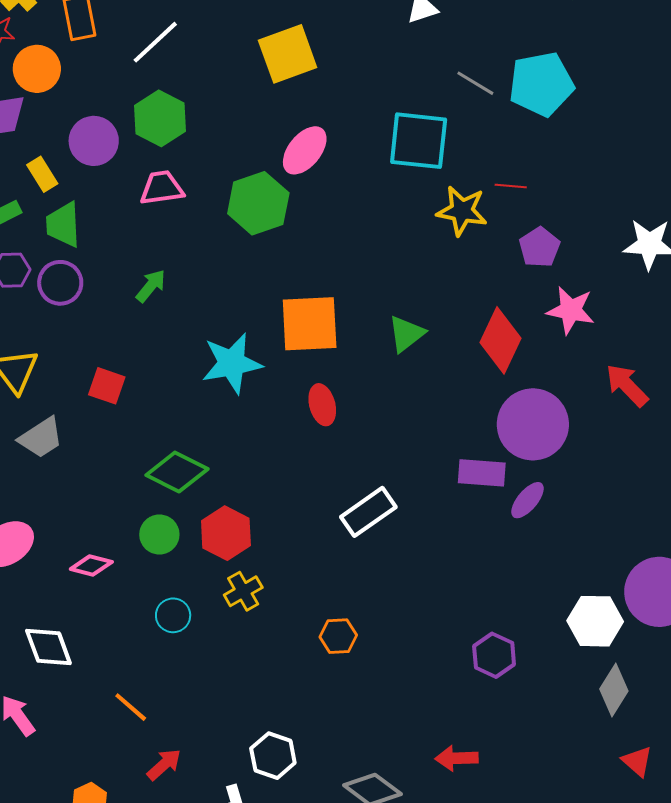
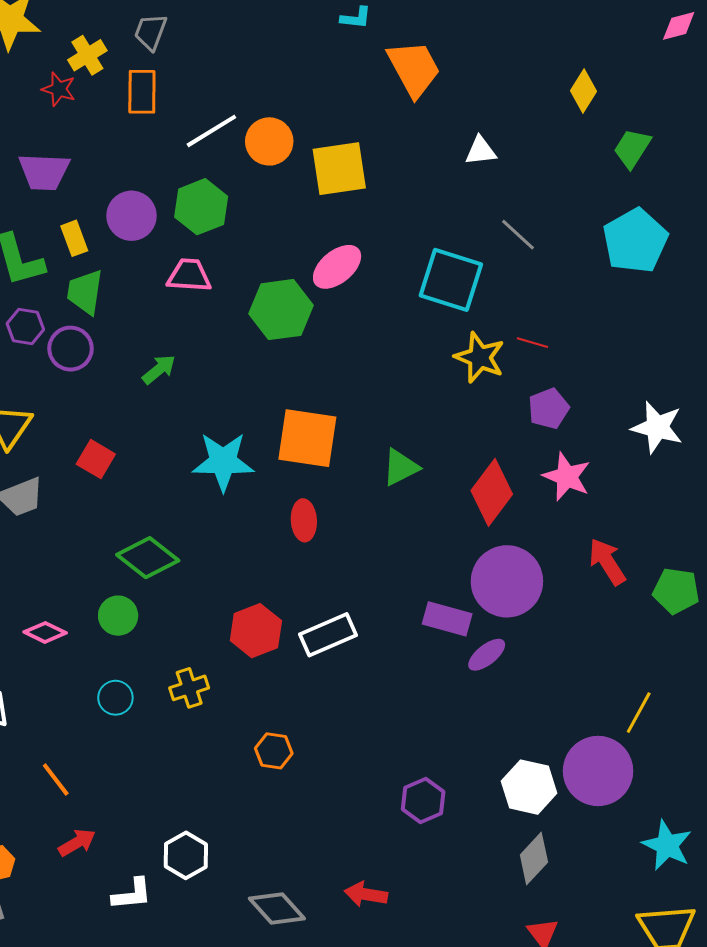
orange circle: (37, 69) -> (269, 141), moved
cyan pentagon: (541, 84) -> (635, 241), moved, turned -30
red hexagon: (226, 533) -> (256, 631), moved

